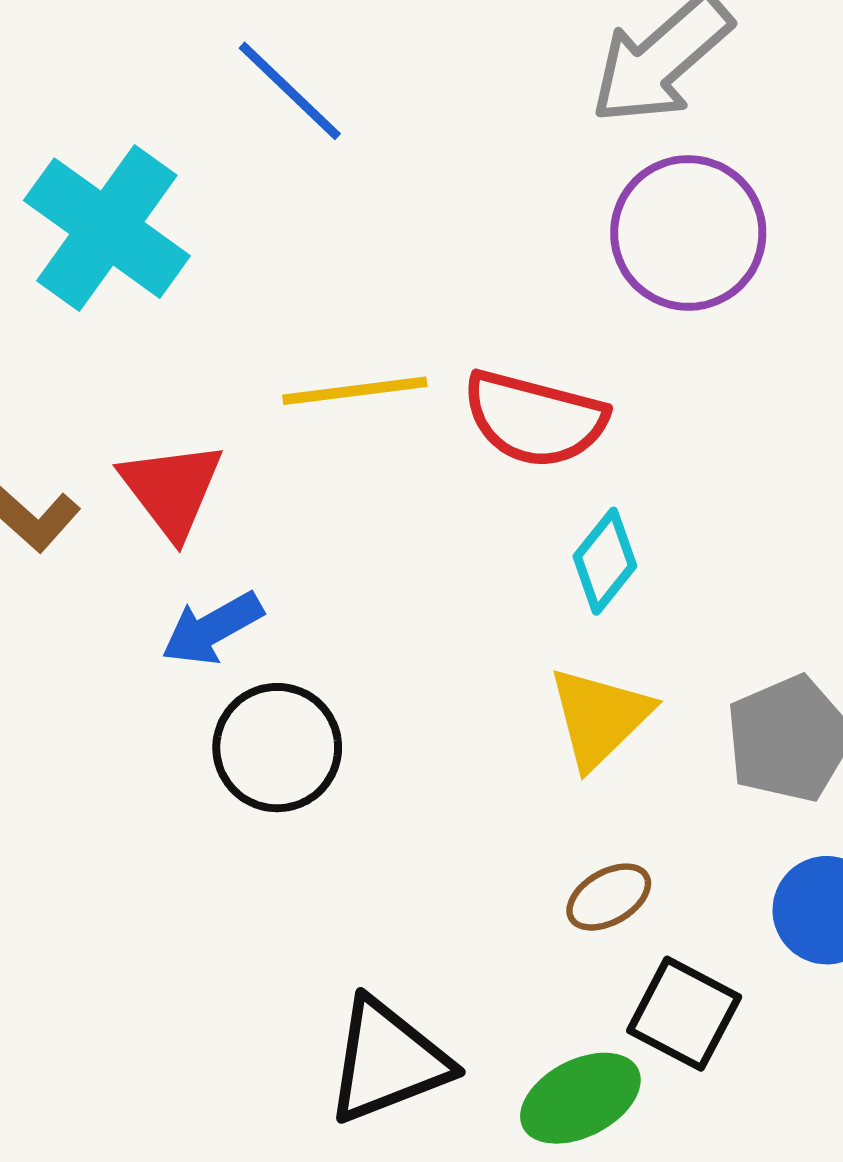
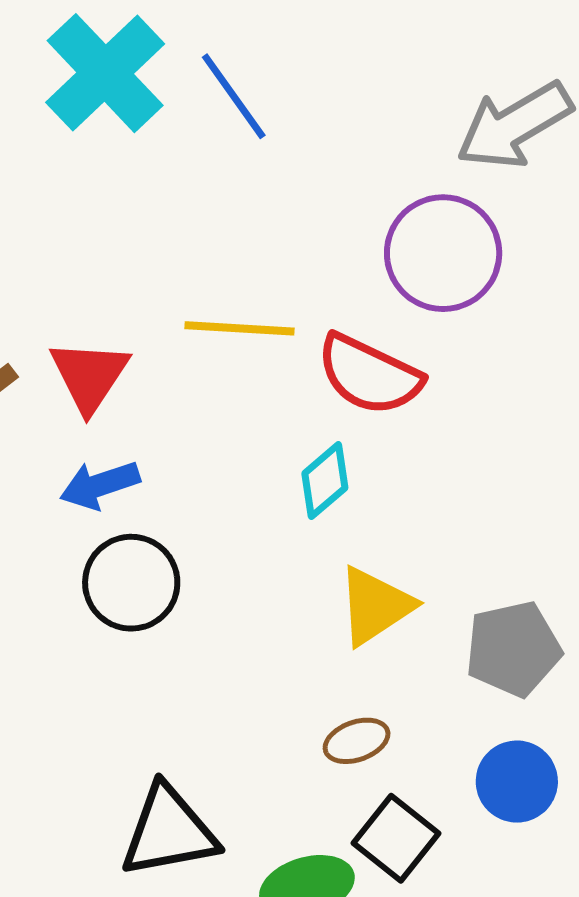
cyan cross: (107, 228) -> (105, 73), moved
purple circle: (688, 233) -> (443, 253), moved
cyan diamond: (605, 561) -> (325, 481), moved

